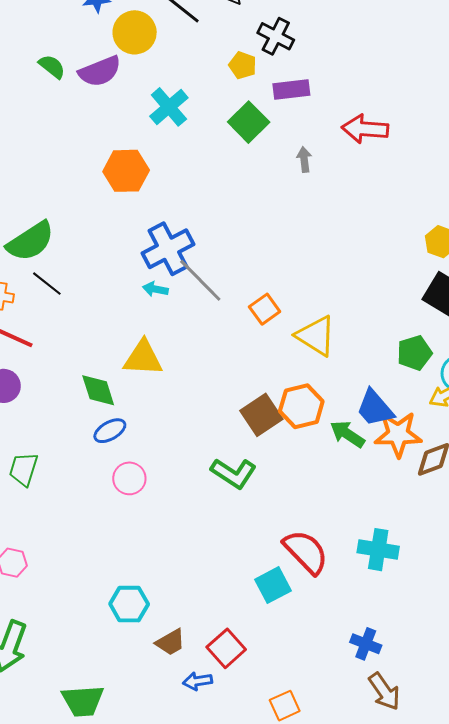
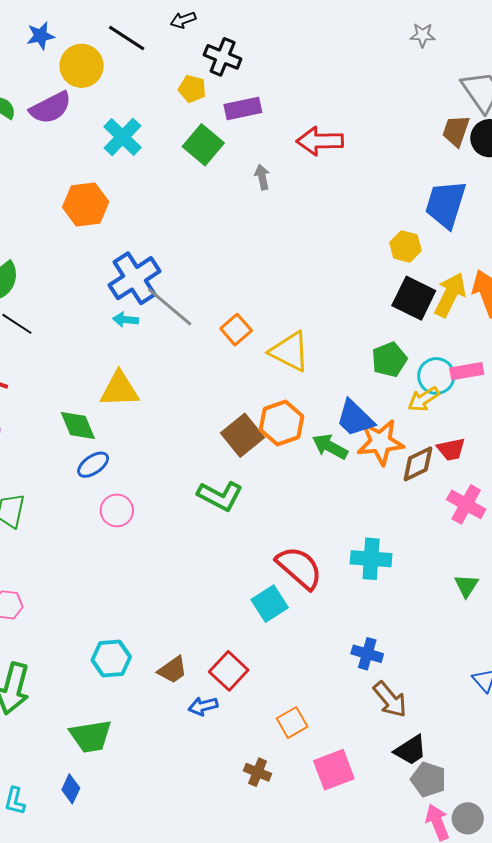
cyan hexagon: (129, 604) -> (111, 658), moved

